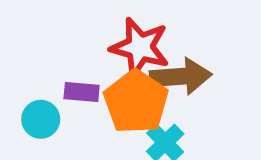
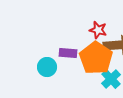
red star: (140, 47) -> (98, 30), size x0.6

